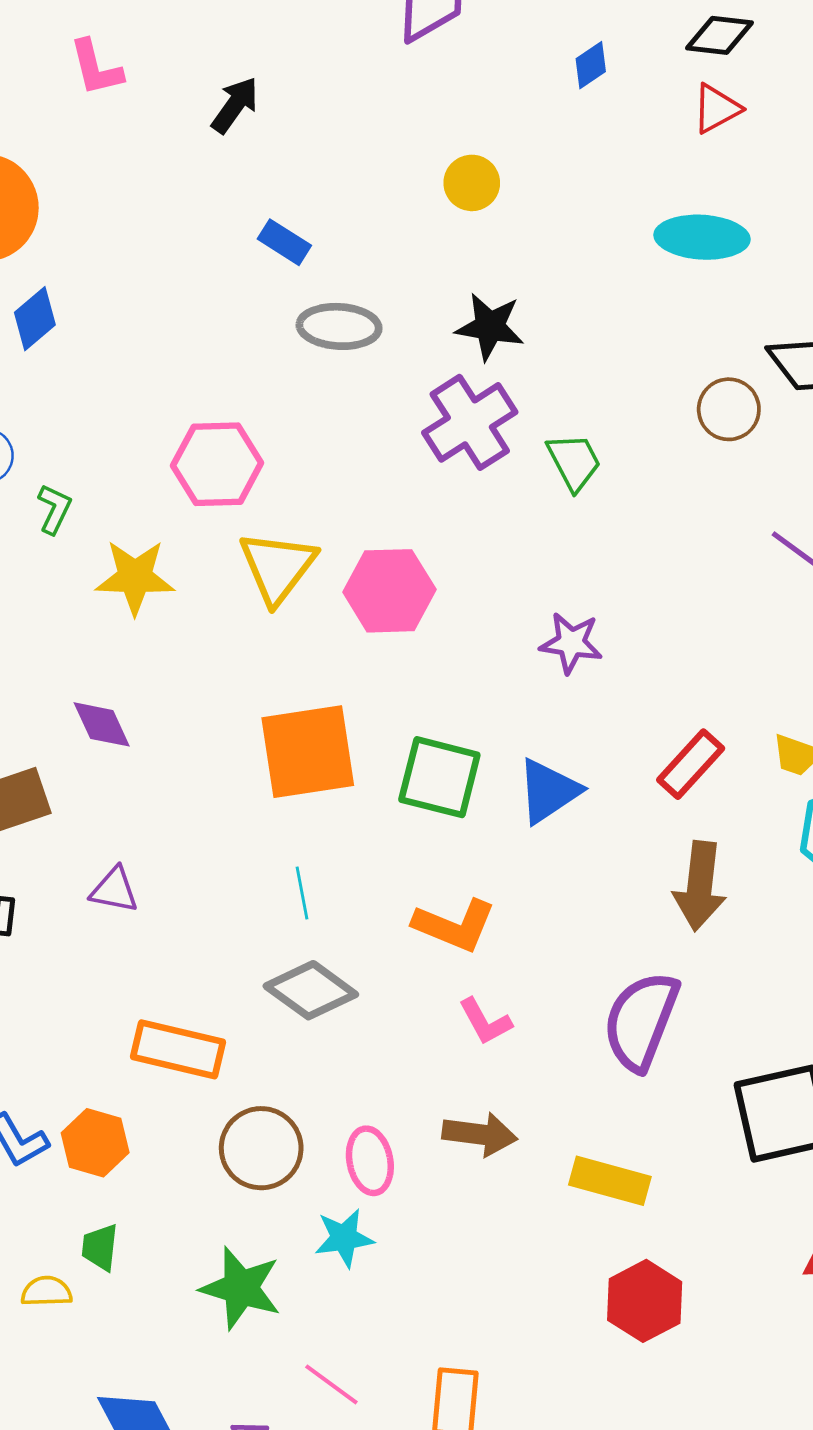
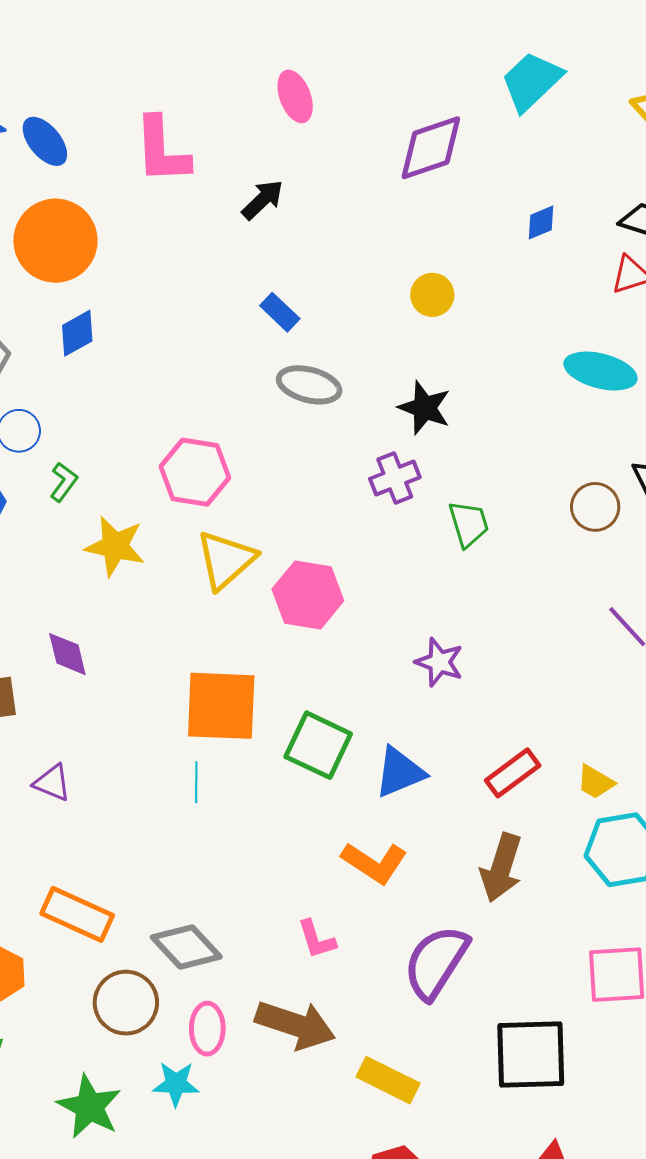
pink L-shape: (96, 68) -> (162, 150), size x1.5
purple cross: (470, 422) -> (395, 478), size x0.7
cyan line: (302, 893) -> (196, 782), moved
orange L-shape: (454, 925) -> (374, 863), moved
gray diamond: (311, 990) -> (186, 947), moved
brown arrow: (480, 1134) -> (295, 1025), size x1.4

